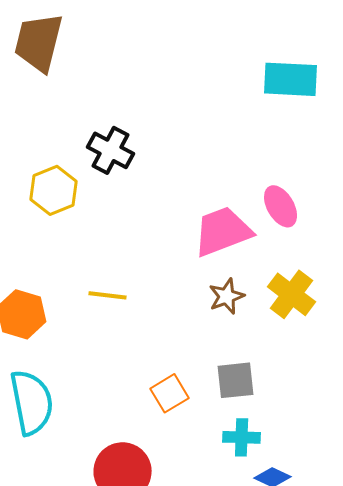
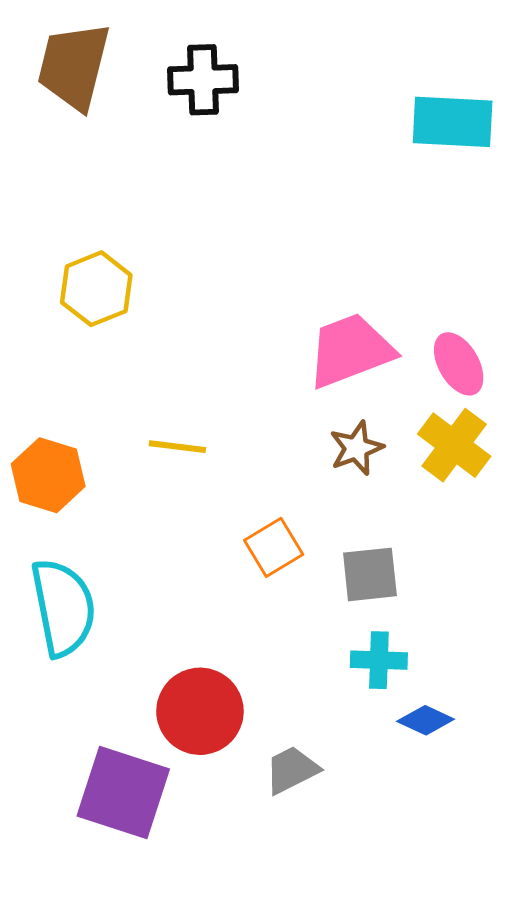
black cross: (111, 150) -> (203, 80), moved, turned -30
pink ellipse: (281, 206) -> (459, 364), moved
orange square: (170, 393) -> (274, 547), moved

